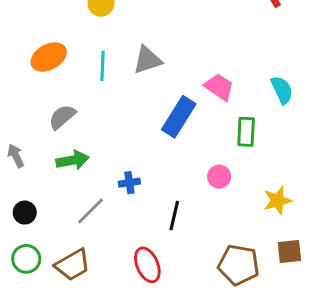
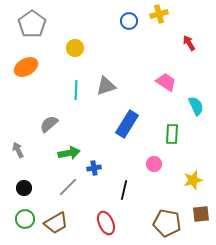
orange ellipse: (49, 57) -> (26, 67), moved
pink trapezoid: (219, 87) -> (166, 82), moved
green arrow: (73, 160) -> (69, 153), moved

